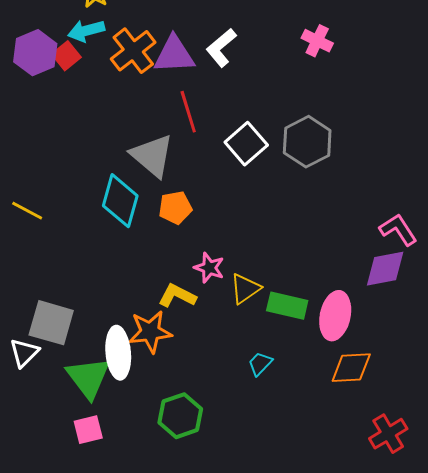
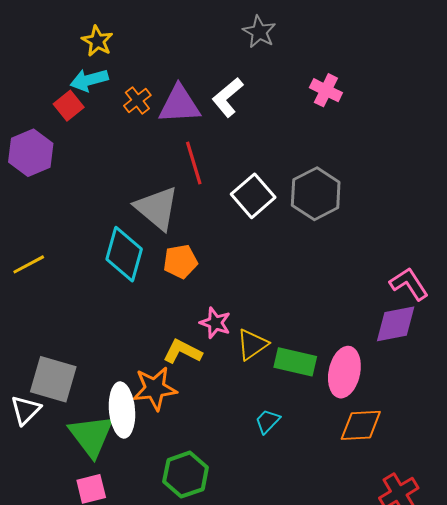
orange cross: (133, 51) -> (137, 100), size x0.6
purple hexagon: (35, 53) -> (31, 153), moved
yellow line: (27, 211) -> (29, 264), turned -56

